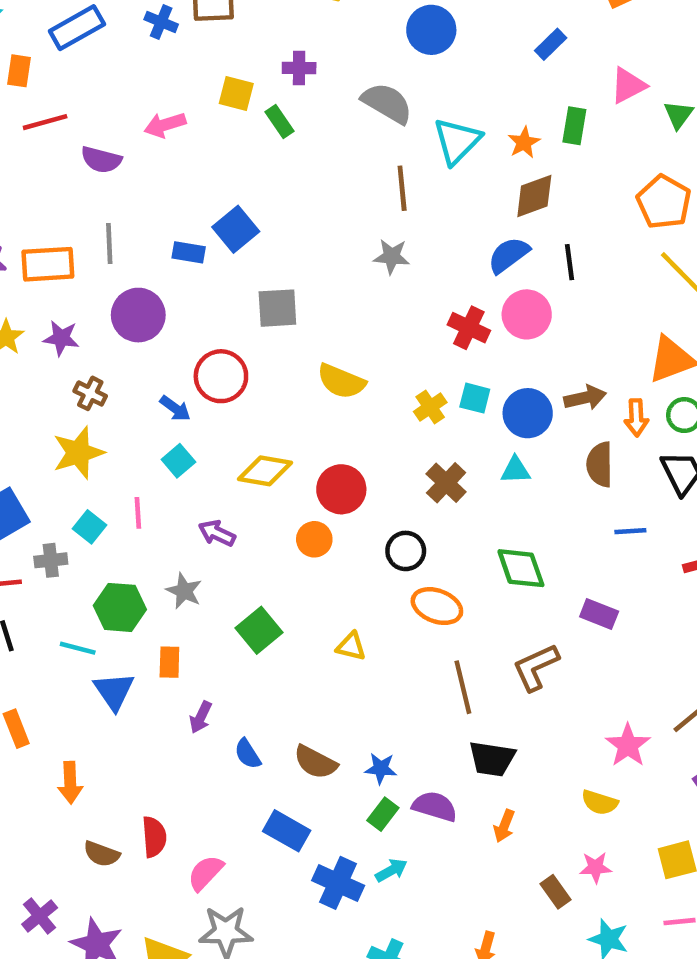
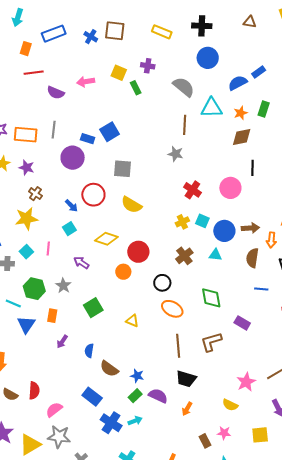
cyan triangle: (457, 141) -> (212, 108), turned 35
blue semicircle: (509, 255) -> (238, 83), moved
purple circle: (138, 315) -> (73, 158), moved
red cross: (469, 328) -> (192, 190), moved
yellow semicircle: (341, 381) -> (131, 205), moved
blue semicircle: (248, 754) -> (89, 351), moved, turned 32

